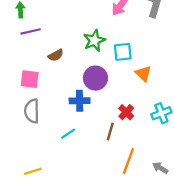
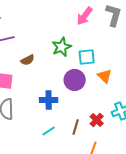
purple circle: (95, 78) -> (75, 80), moved
red cross: (126, 112) -> (97, 120), moved
cyan line: (68, 134) -> (49, 131), moved

